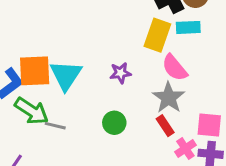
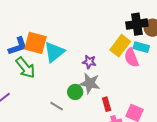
pink semicircle: (175, 68) -> (131, 58), moved
gray star: (168, 98) -> (90, 83), moved, turned 30
gray line: (55, 126) -> (57, 106), moved

